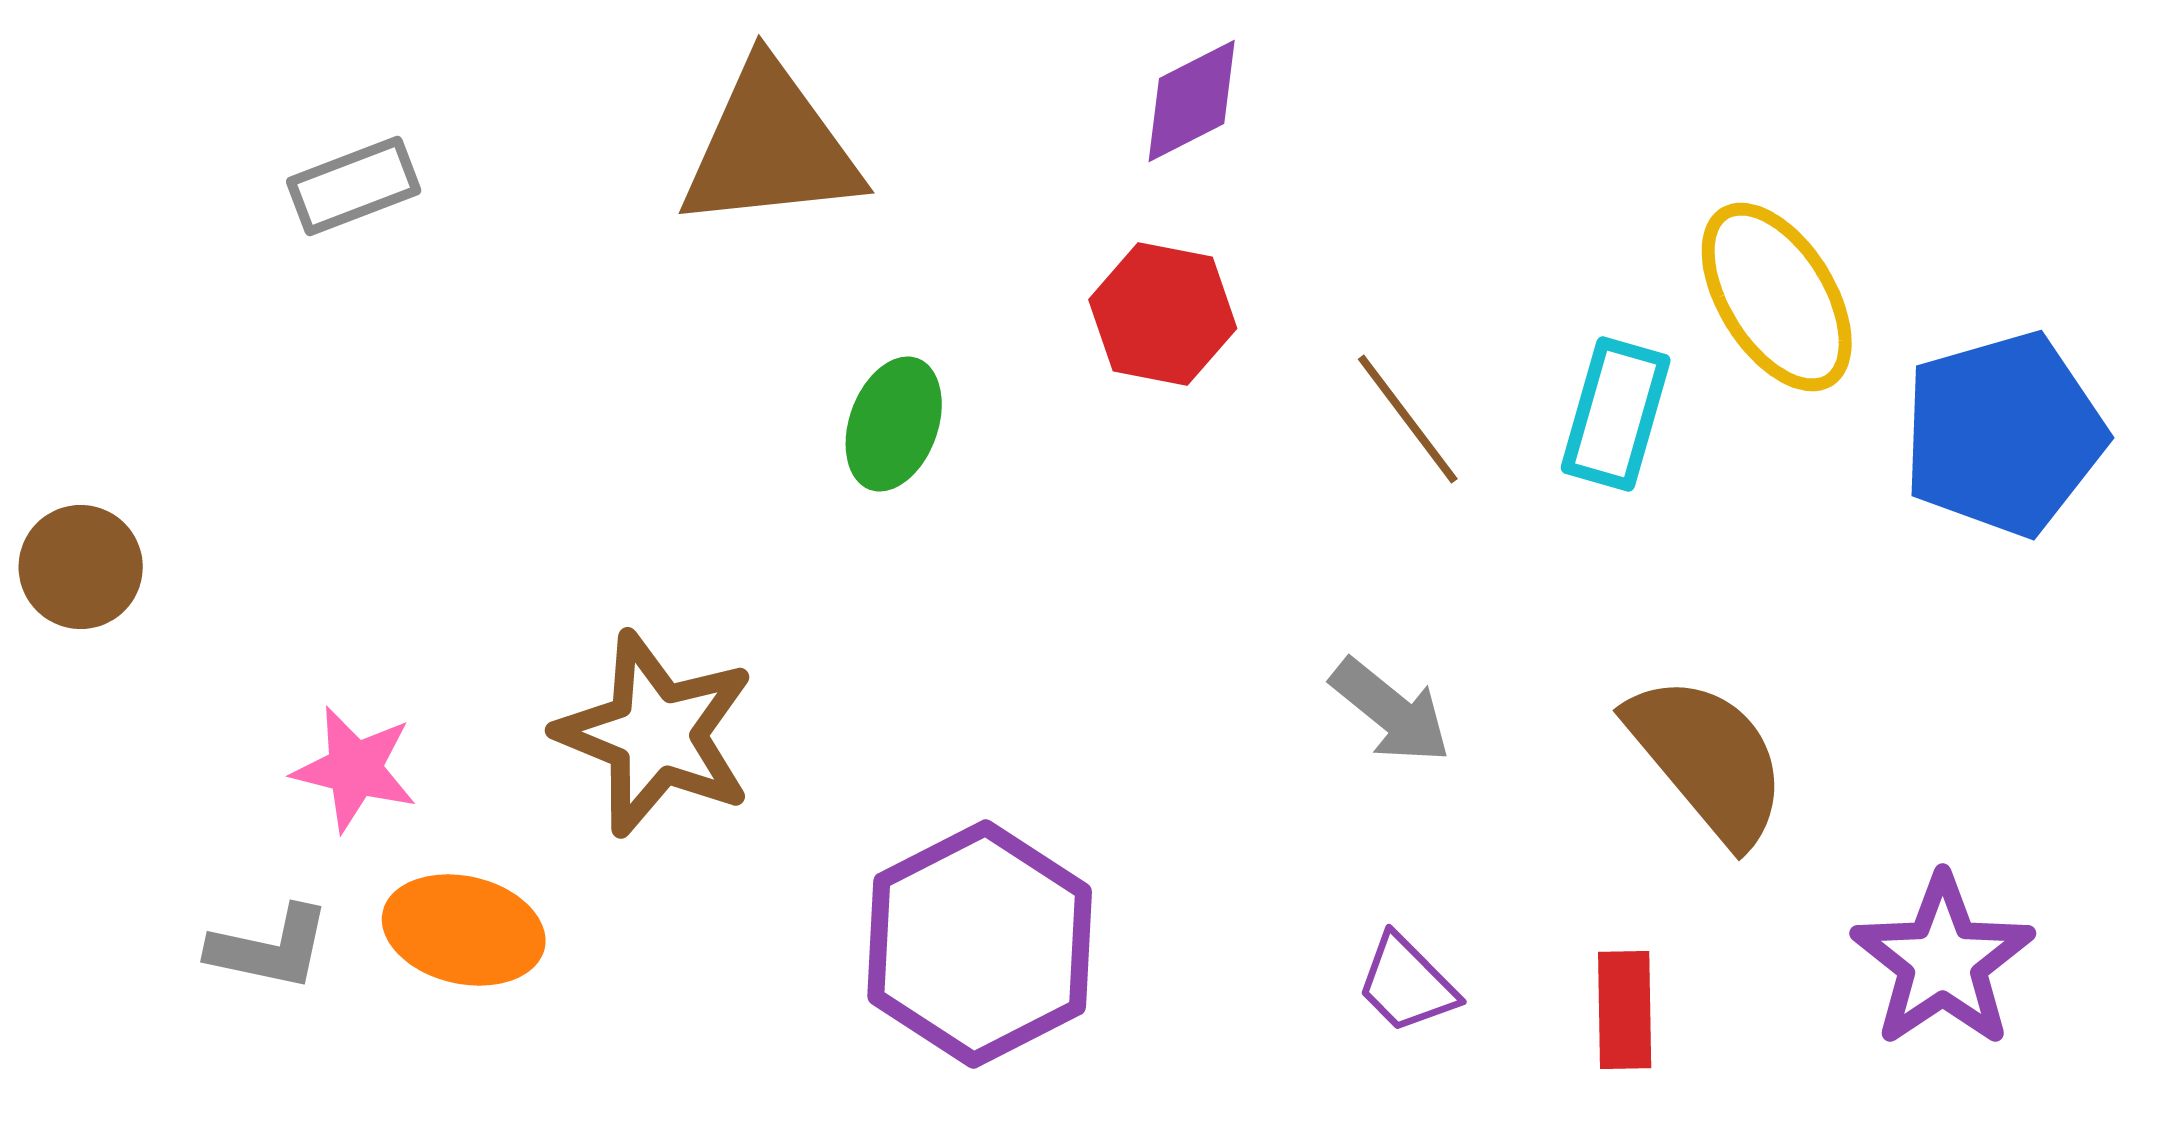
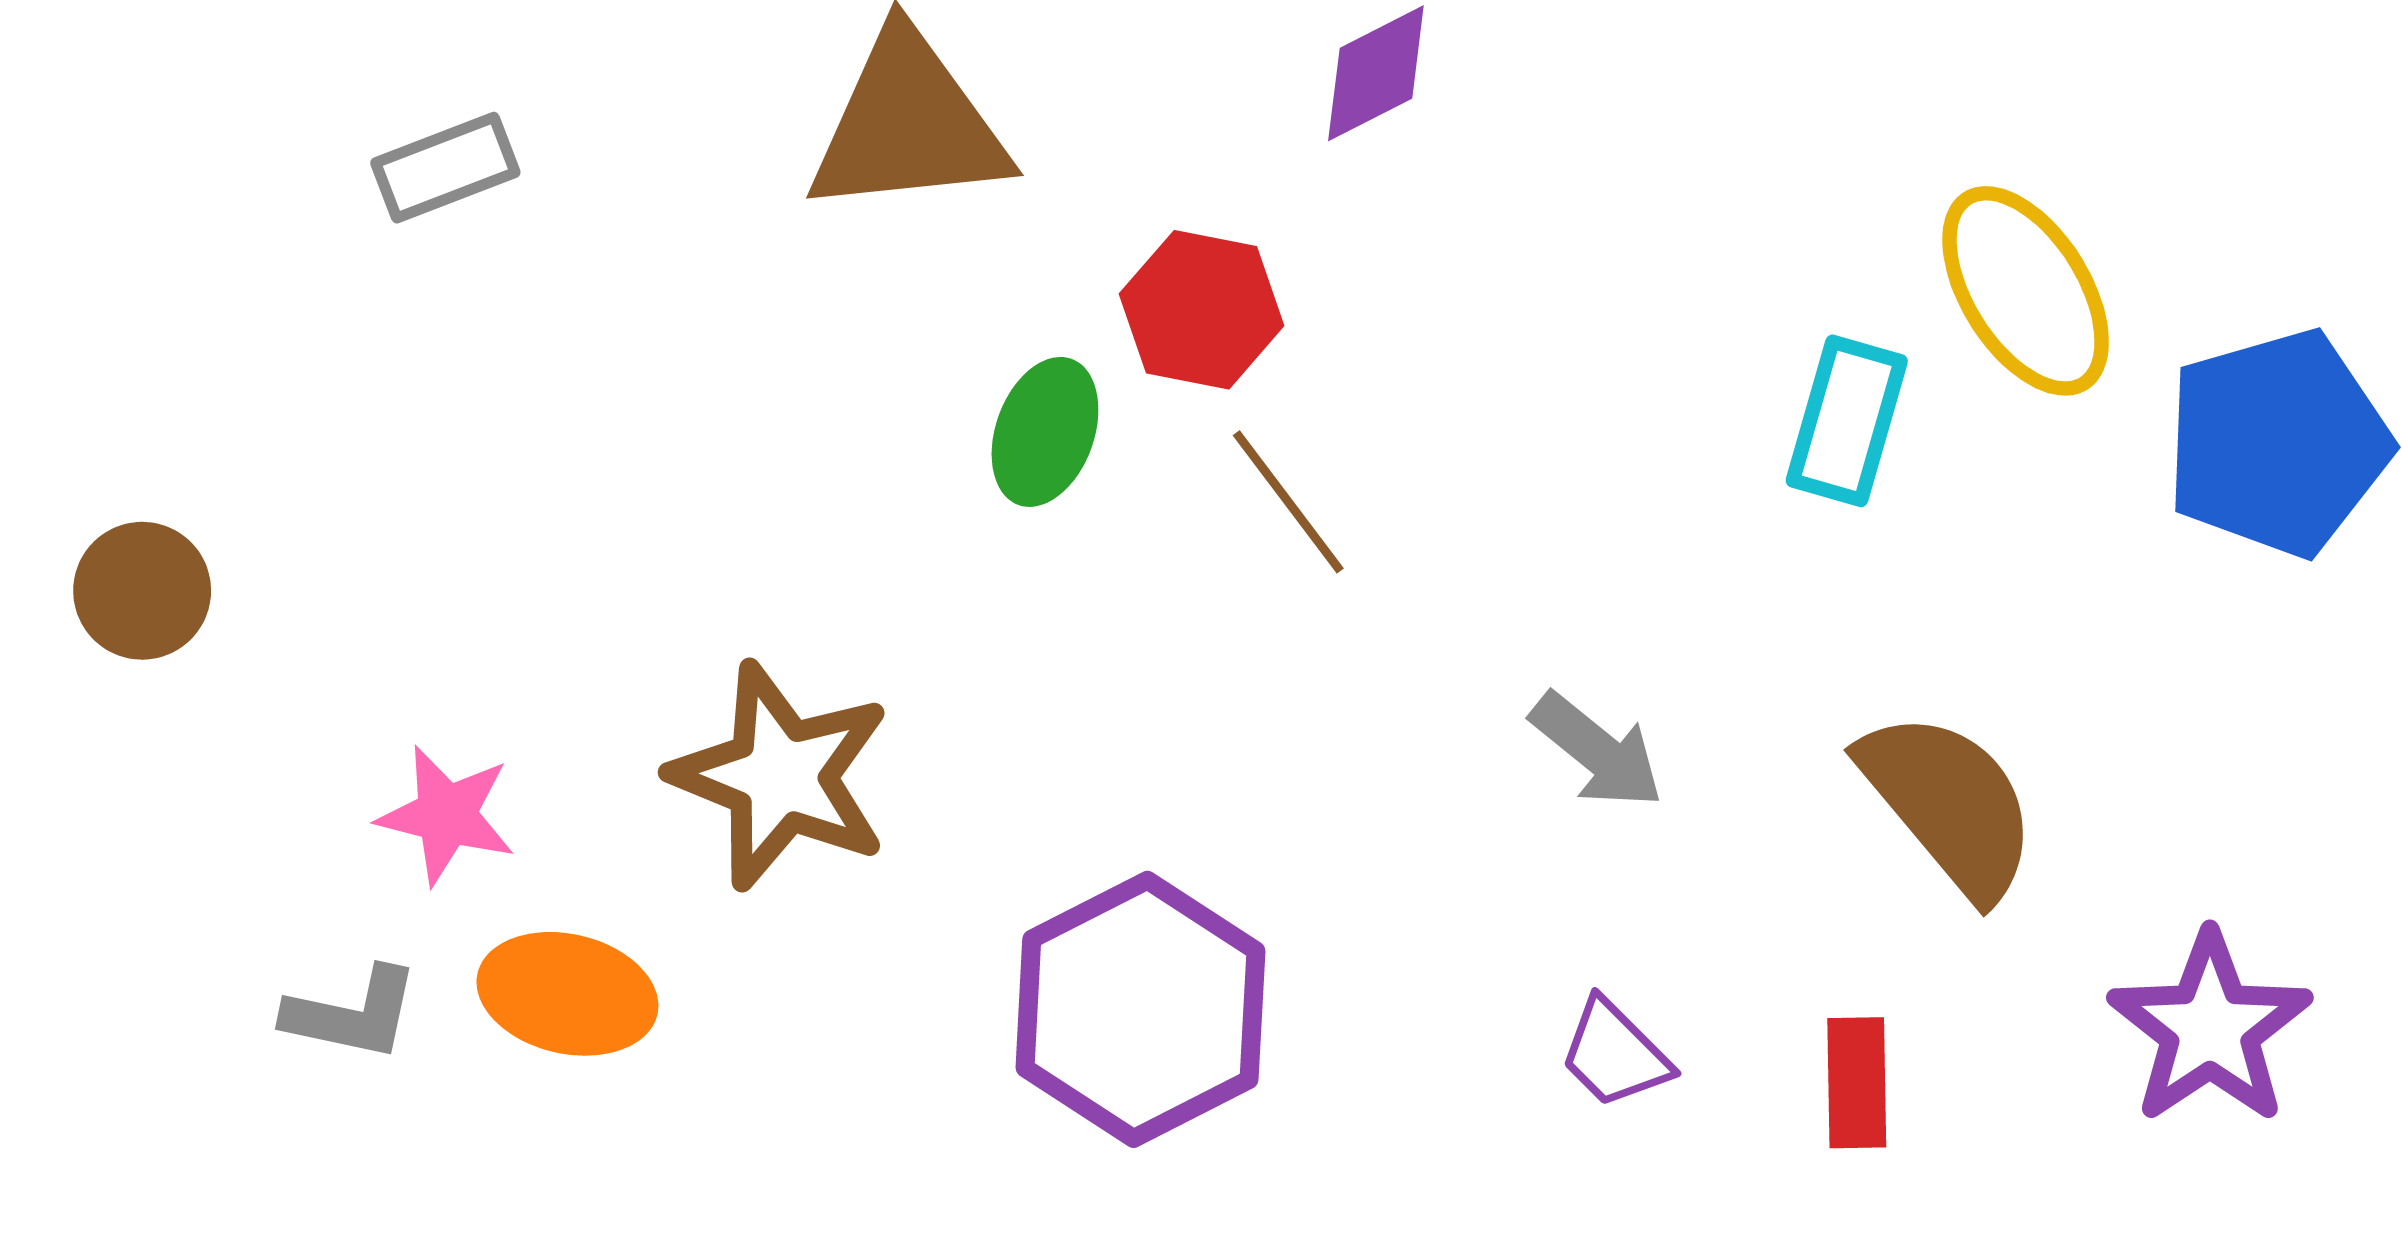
red hexagon: (1163, 314) -> (1202, 310), moved
brown line: (1408, 419) -> (1288, 502), moved

